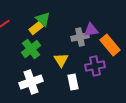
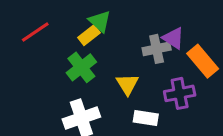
purple triangle: (91, 30) -> (173, 38), turned 42
white rectangle: (73, 82) -> (146, 118), turned -70

